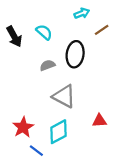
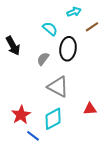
cyan semicircle: (44, 32) -> (50, 29), moved
black arrow: (14, 37) -> (13, 46), moved
gray semicircle: (47, 65) -> (43, 59), turned -32

